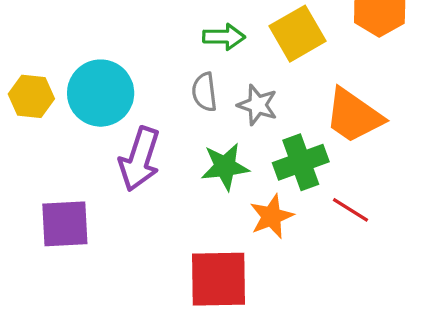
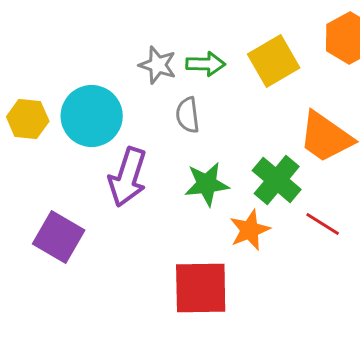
gray star: (257, 105) -> (158, 65), moved
green cross: (301, 162) -> (277, 180), turned -30
purple square: (65, 224) -> (59, 237), turned 33

